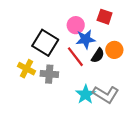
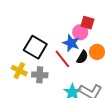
pink circle: (76, 25) -> (80, 32), moved
blue star: (86, 39) -> (71, 43), turned 30

